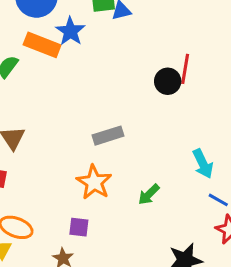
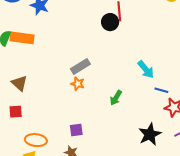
orange rectangle: (42, 45) -> (22, 38), moved
orange star: (94, 182) -> (78, 84), moved, size x0.6

